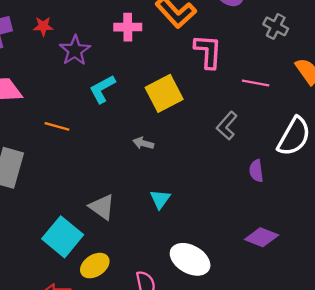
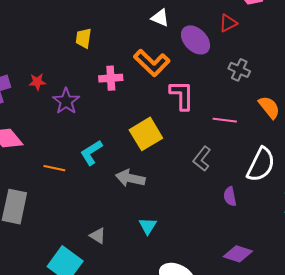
cyan L-shape: (102, 89) -> (91, 153), moved
gray arrow: (143, 143) -> (130, 178), size x1.6
gray triangle: (102, 207) -> (98, 236), size x0.7

